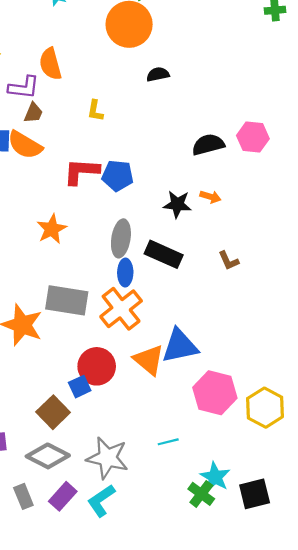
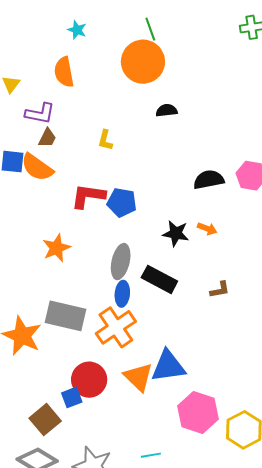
orange semicircle: (50, 64) -> (64, 72), moved
brown L-shape: (229, 261) -> (220, 290), turned -80

